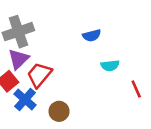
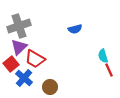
cyan semicircle: (110, 66) -> (103, 56), moved, turned 80
red trapezoid: (39, 75) -> (35, 59), turned -100

